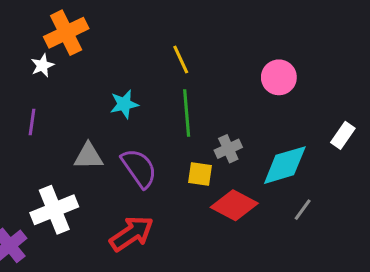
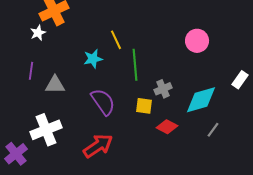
yellow line: (181, 60) -> (116, 40), moved
gray triangle: (88, 156) -> (55, 85), moved
red diamond: (234, 205) -> (167, 127), size x0.7

